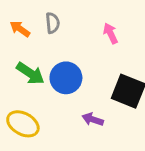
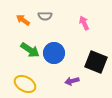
gray semicircle: (53, 23) -> (45, 16), turned 96
purple arrow: (93, 119) -> (72, 81), turned -32

